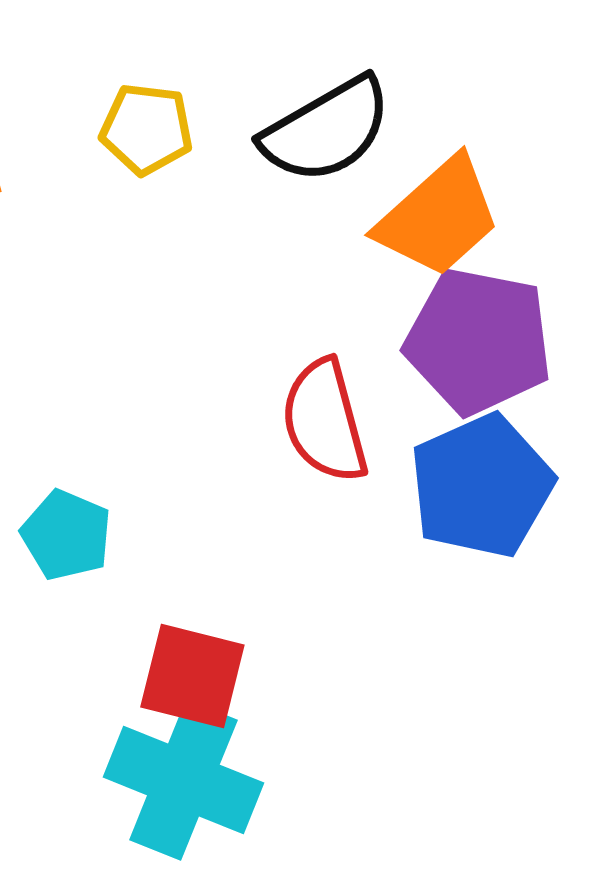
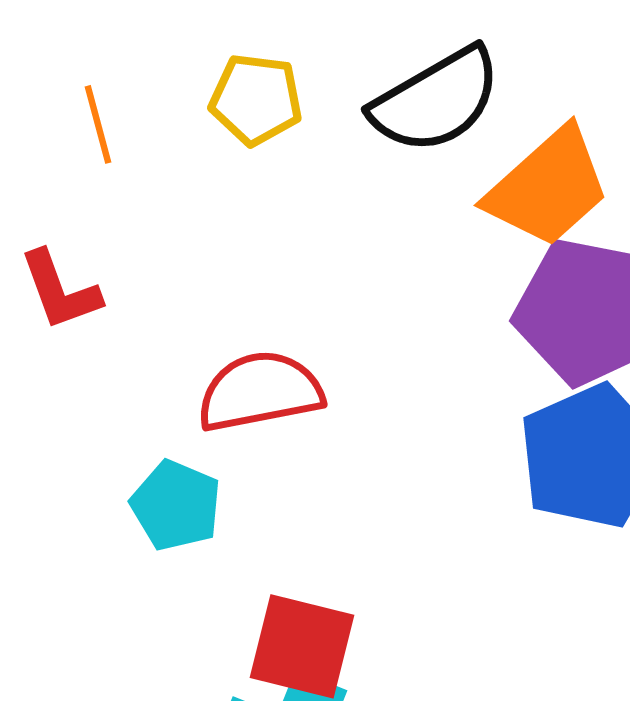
red semicircle: (324, 421) -> (260, 391), moved, turned 94

